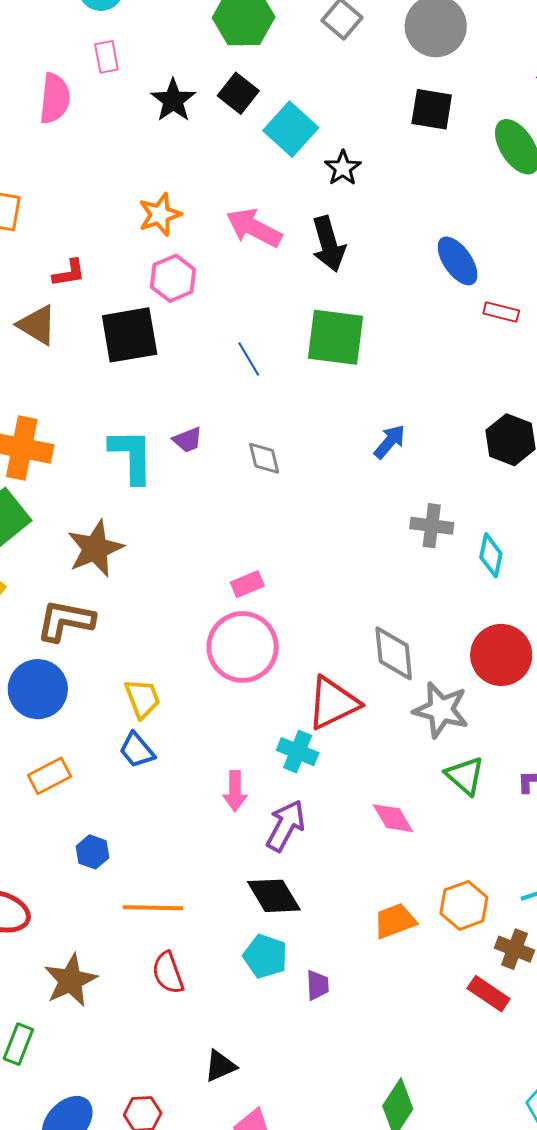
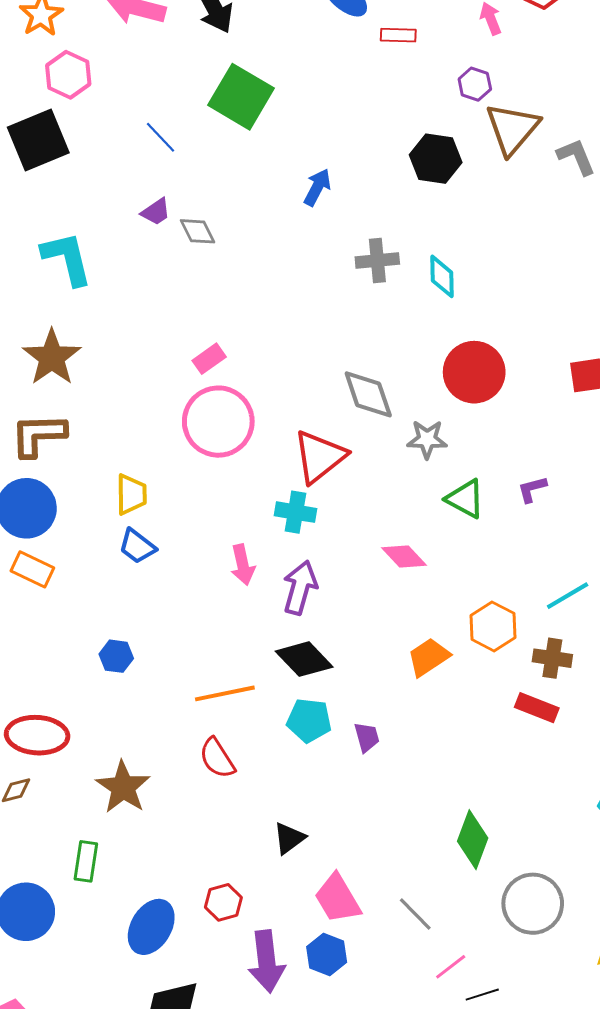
green square: (336, 337) -> (241, 97), turned 36
purple trapezoid: (188, 440) -> (156, 212), moved
yellow trapezoid: (142, 698) -> (131, 494), turned 33
gray star: (441, 710) -> (427, 439), size x0.7
orange rectangle: (49, 776) -> (32, 569), moved, turned 66
orange line: (153, 908) -> (225, 693), moved

